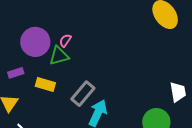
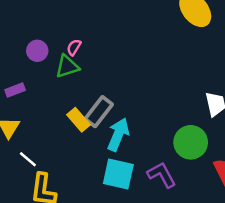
purple circle: (35, 42) -> (37, 51), size x0.6
yellow rectangle: (45, 84) -> (78, 120), moved, turned 36

